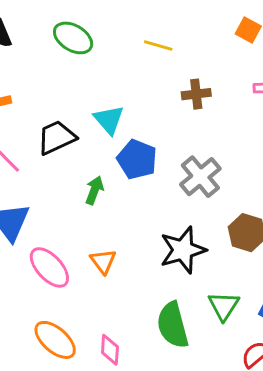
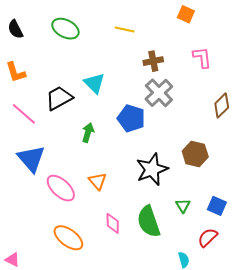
blue pentagon: (137, 159) -> (131, 118), moved
gray cross: (200, 177) -> (159, 93), moved
green triangle: (224, 306) -> (183, 206), size x0.7
pink diamond: (110, 350) -> (113, 223), moved

